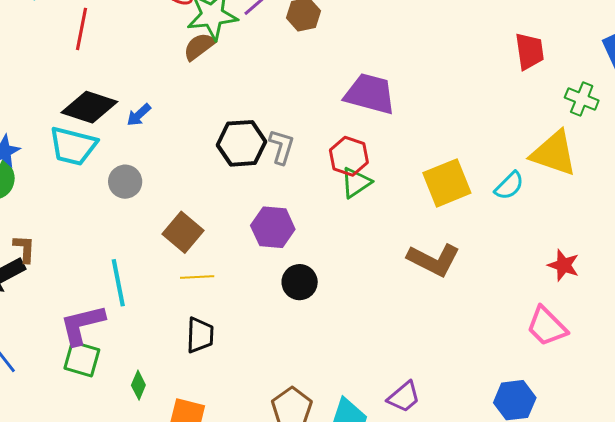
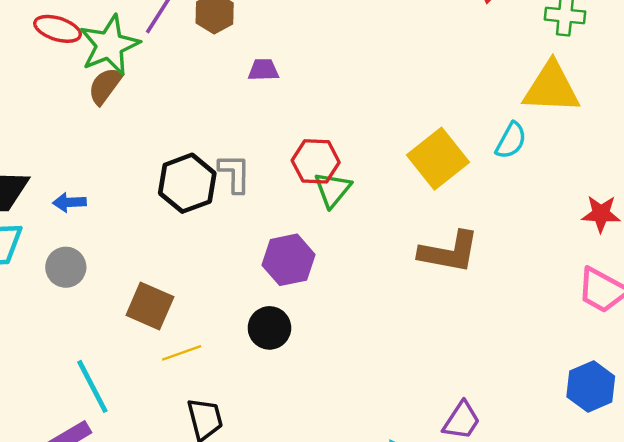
purple trapezoid: (370, 94) -> (263, 70), moved, size x0.5
blue arrow: (139, 115) -> (69, 202), moved, turned 56
purple hexagon: (273, 227) -> (288, 260), moved
black circle: (300, 282) -> (269, 328), moved

